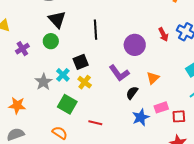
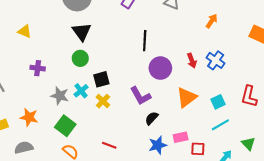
black line: (96, 30) -> (145, 41), moved
green circle: (51, 41) -> (80, 58), moved
purple cross: (22, 49) -> (38, 68), moved, turned 32
orange triangle: (153, 78) -> (186, 97), moved, size x1.5
gray star: (44, 82) -> (60, 96), turned -30
green square: (67, 104) -> (65, 126), moved

